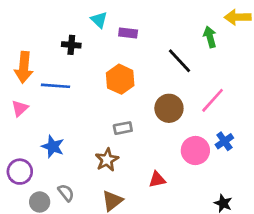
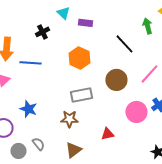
black cross: (71, 45) -> (42, 32), turned -32
gray rectangle: (123, 128) -> (81, 95), size x1.5
brown star: (107, 160) -> (69, 119), turned 30

